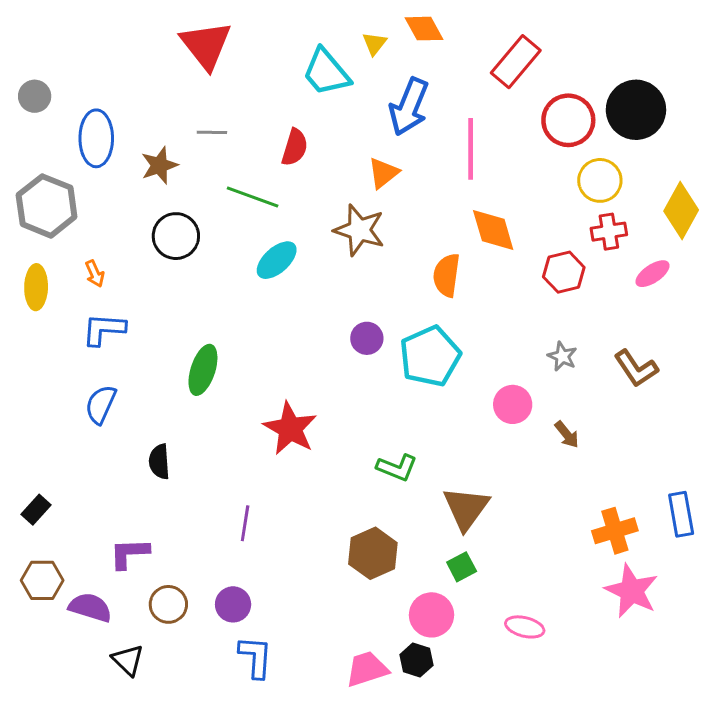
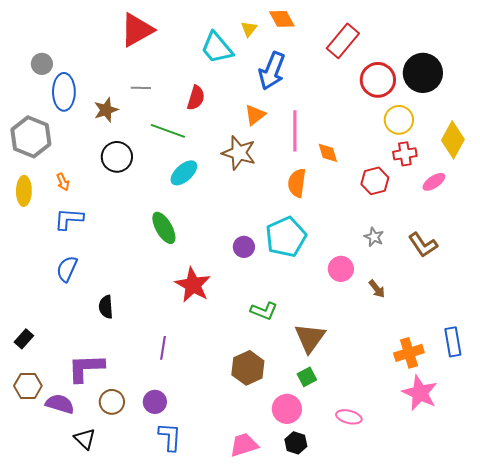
red triangle: (206, 45) -> (137, 30), turned 39
gray circle: (35, 96) -> (42, 64), moved
pink line: (471, 149) -> (295, 131), moved
orange diamond: (493, 230) -> (328, 153), size x0.7
purple circle: (367, 338) -> (244, 247), moved
green ellipse: (203, 370) -> (164, 228), moved, turned -48
purple L-shape: (129, 553) -> (86, 368), size x1.4
black hexagon: (416, 660) -> (296, 443), moved

